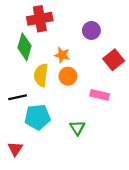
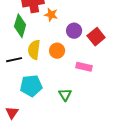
purple circle: (91, 30) -> (74, 31), moved
orange star: (62, 55) -> (51, 15), moved
black line: (18, 97) -> (14, 60), moved

